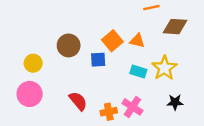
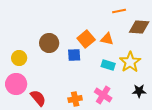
red semicircle: (78, 101) -> (38, 98), moved
orange cross: (109, 112) -> (75, 99), moved

